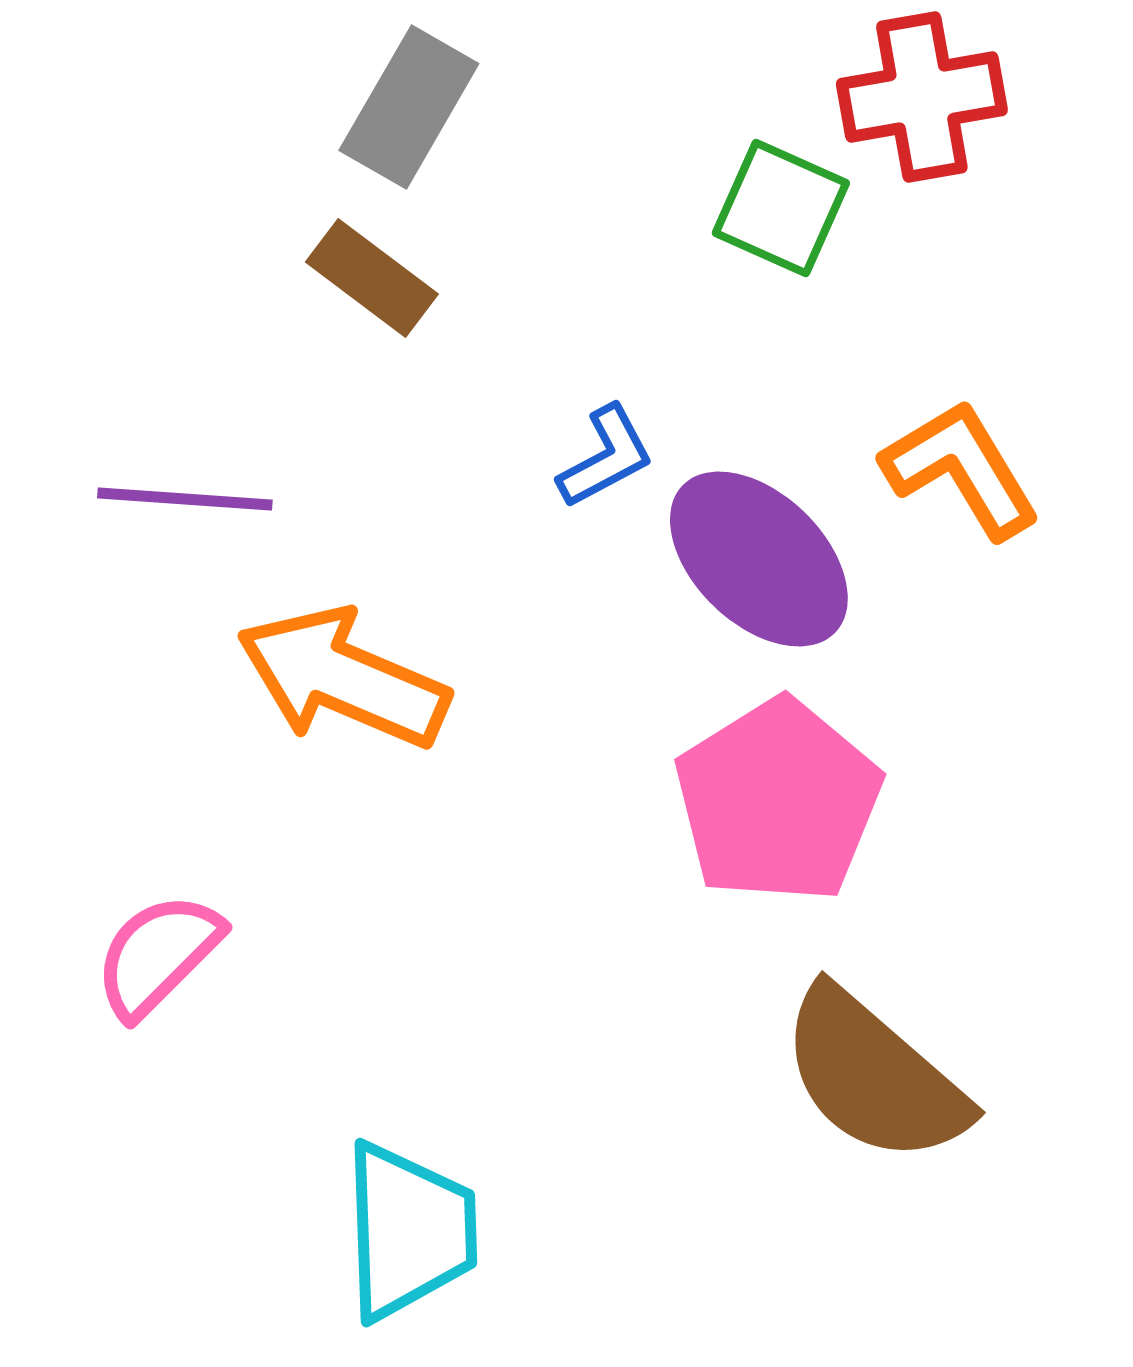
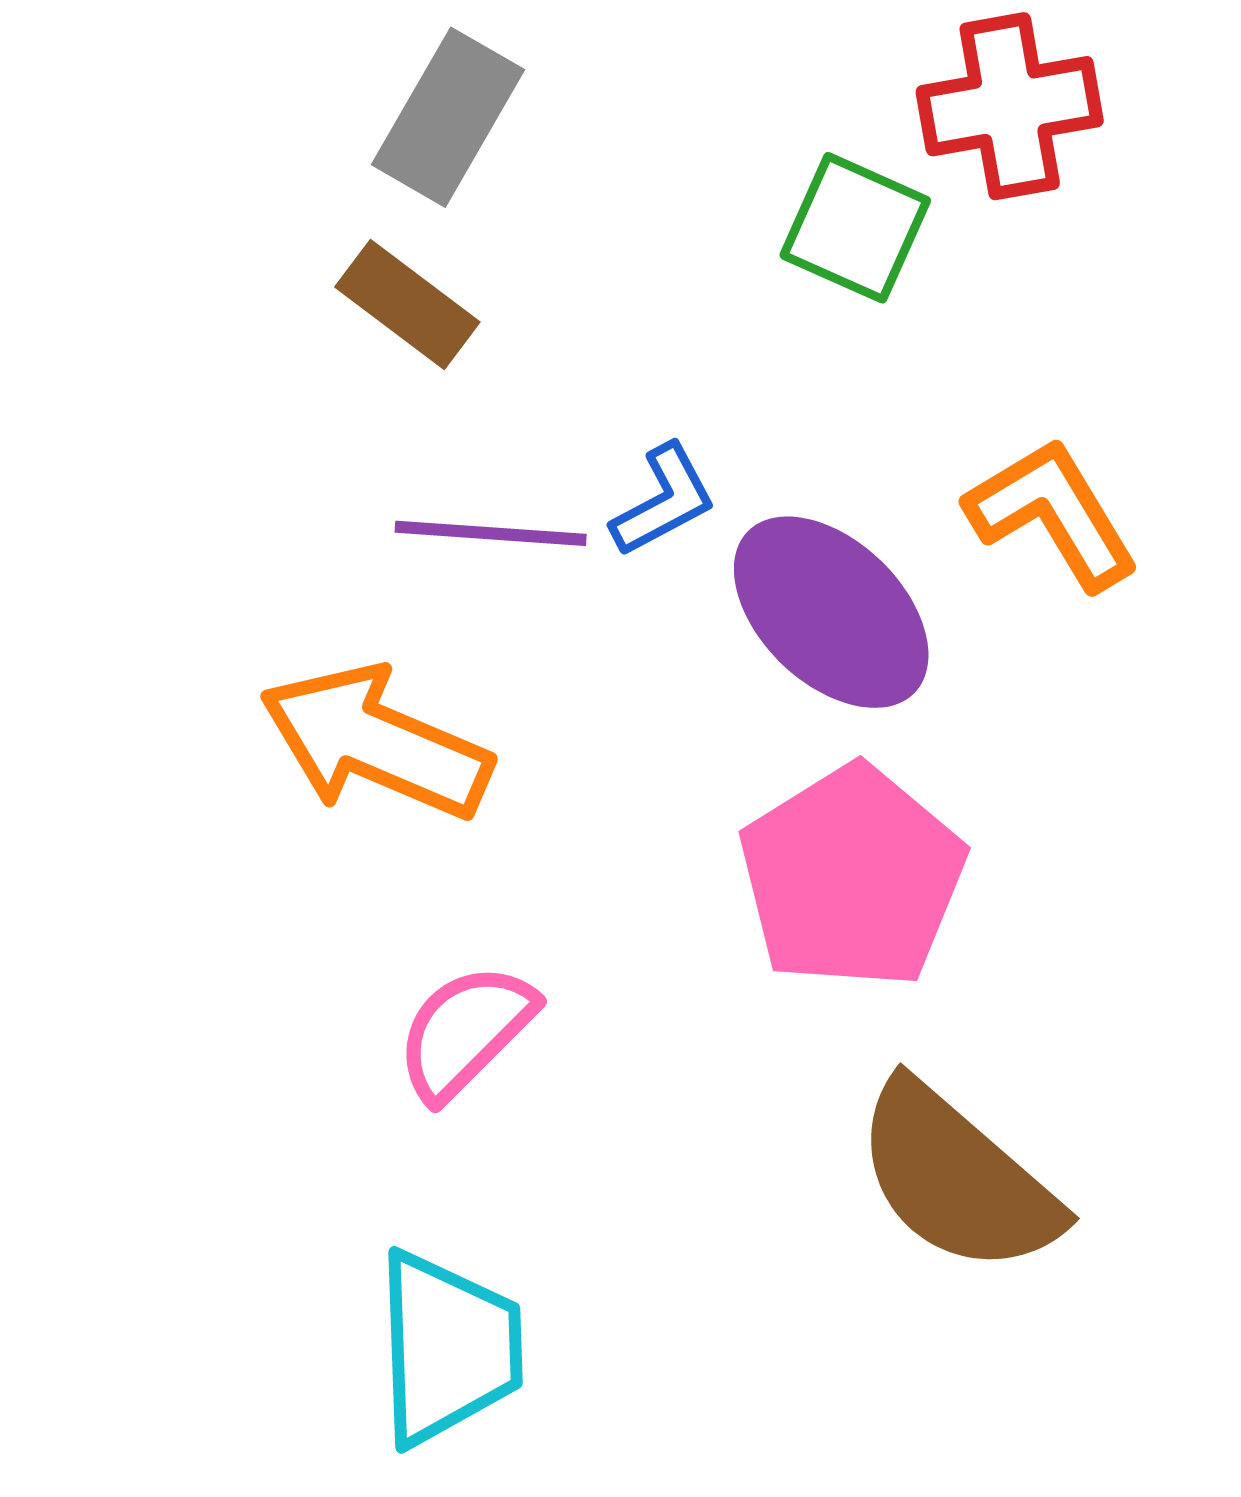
purple line: (185, 499) -> (491, 533), moved
pink semicircle: (158, 955) -> (465, 1032), moved

